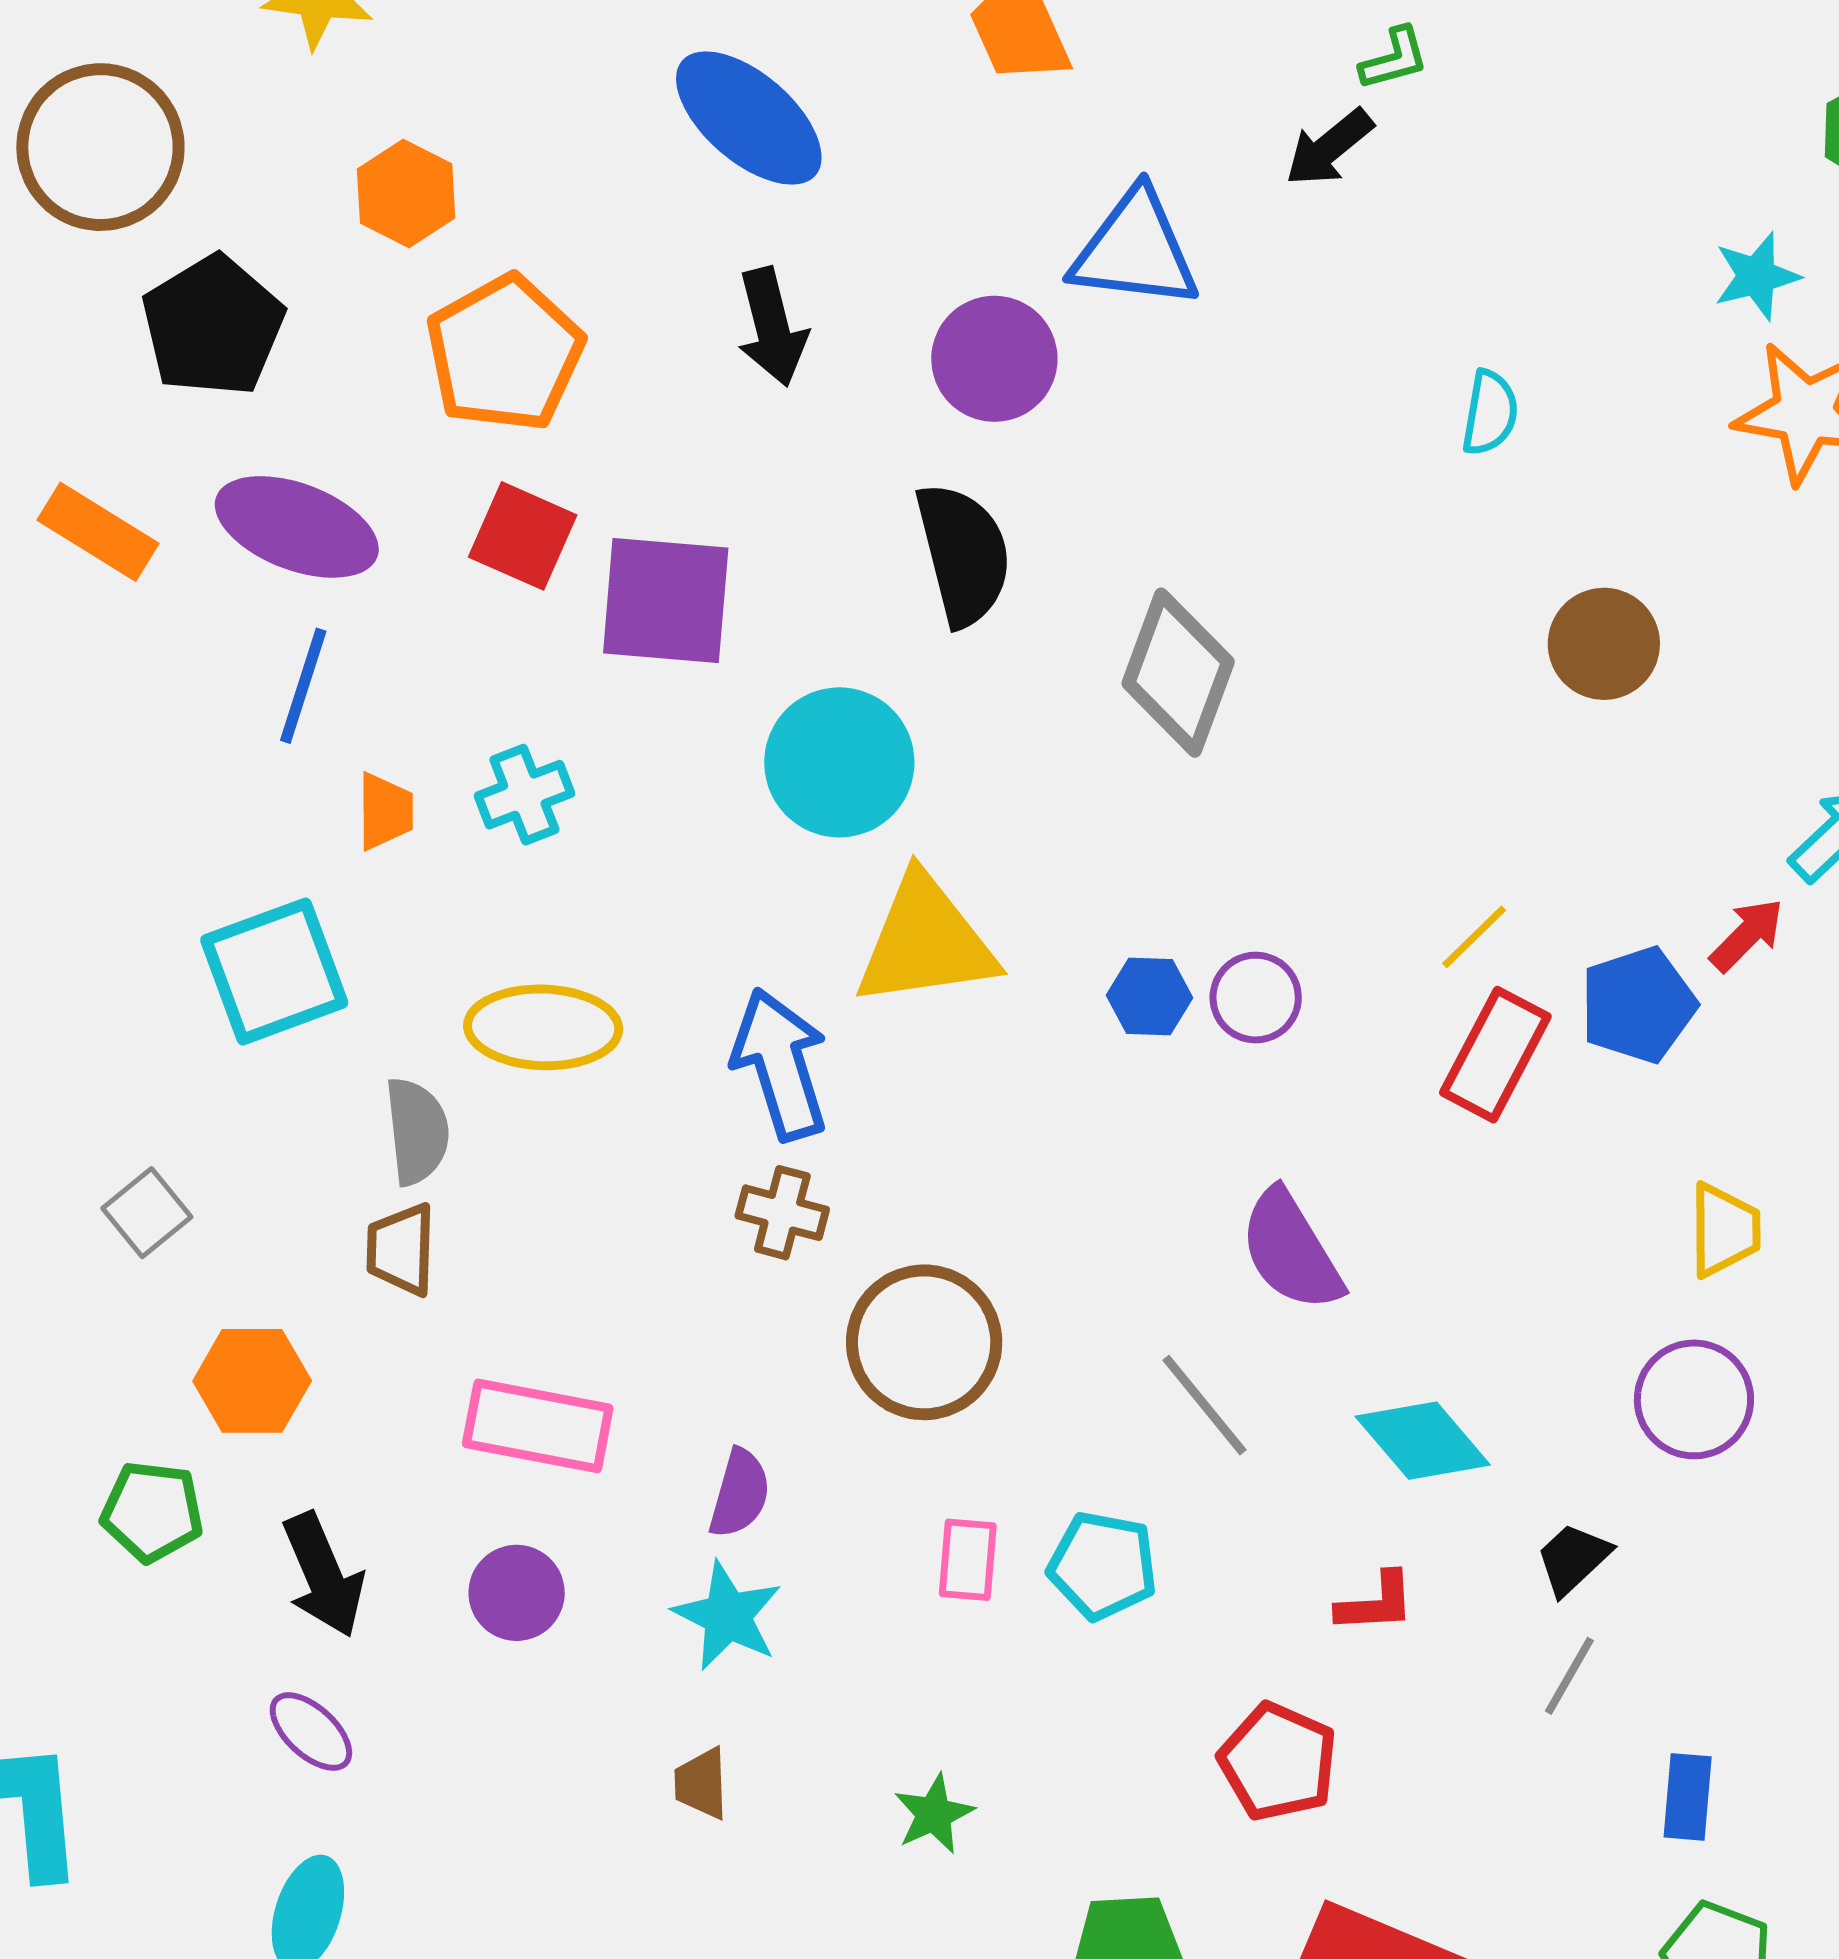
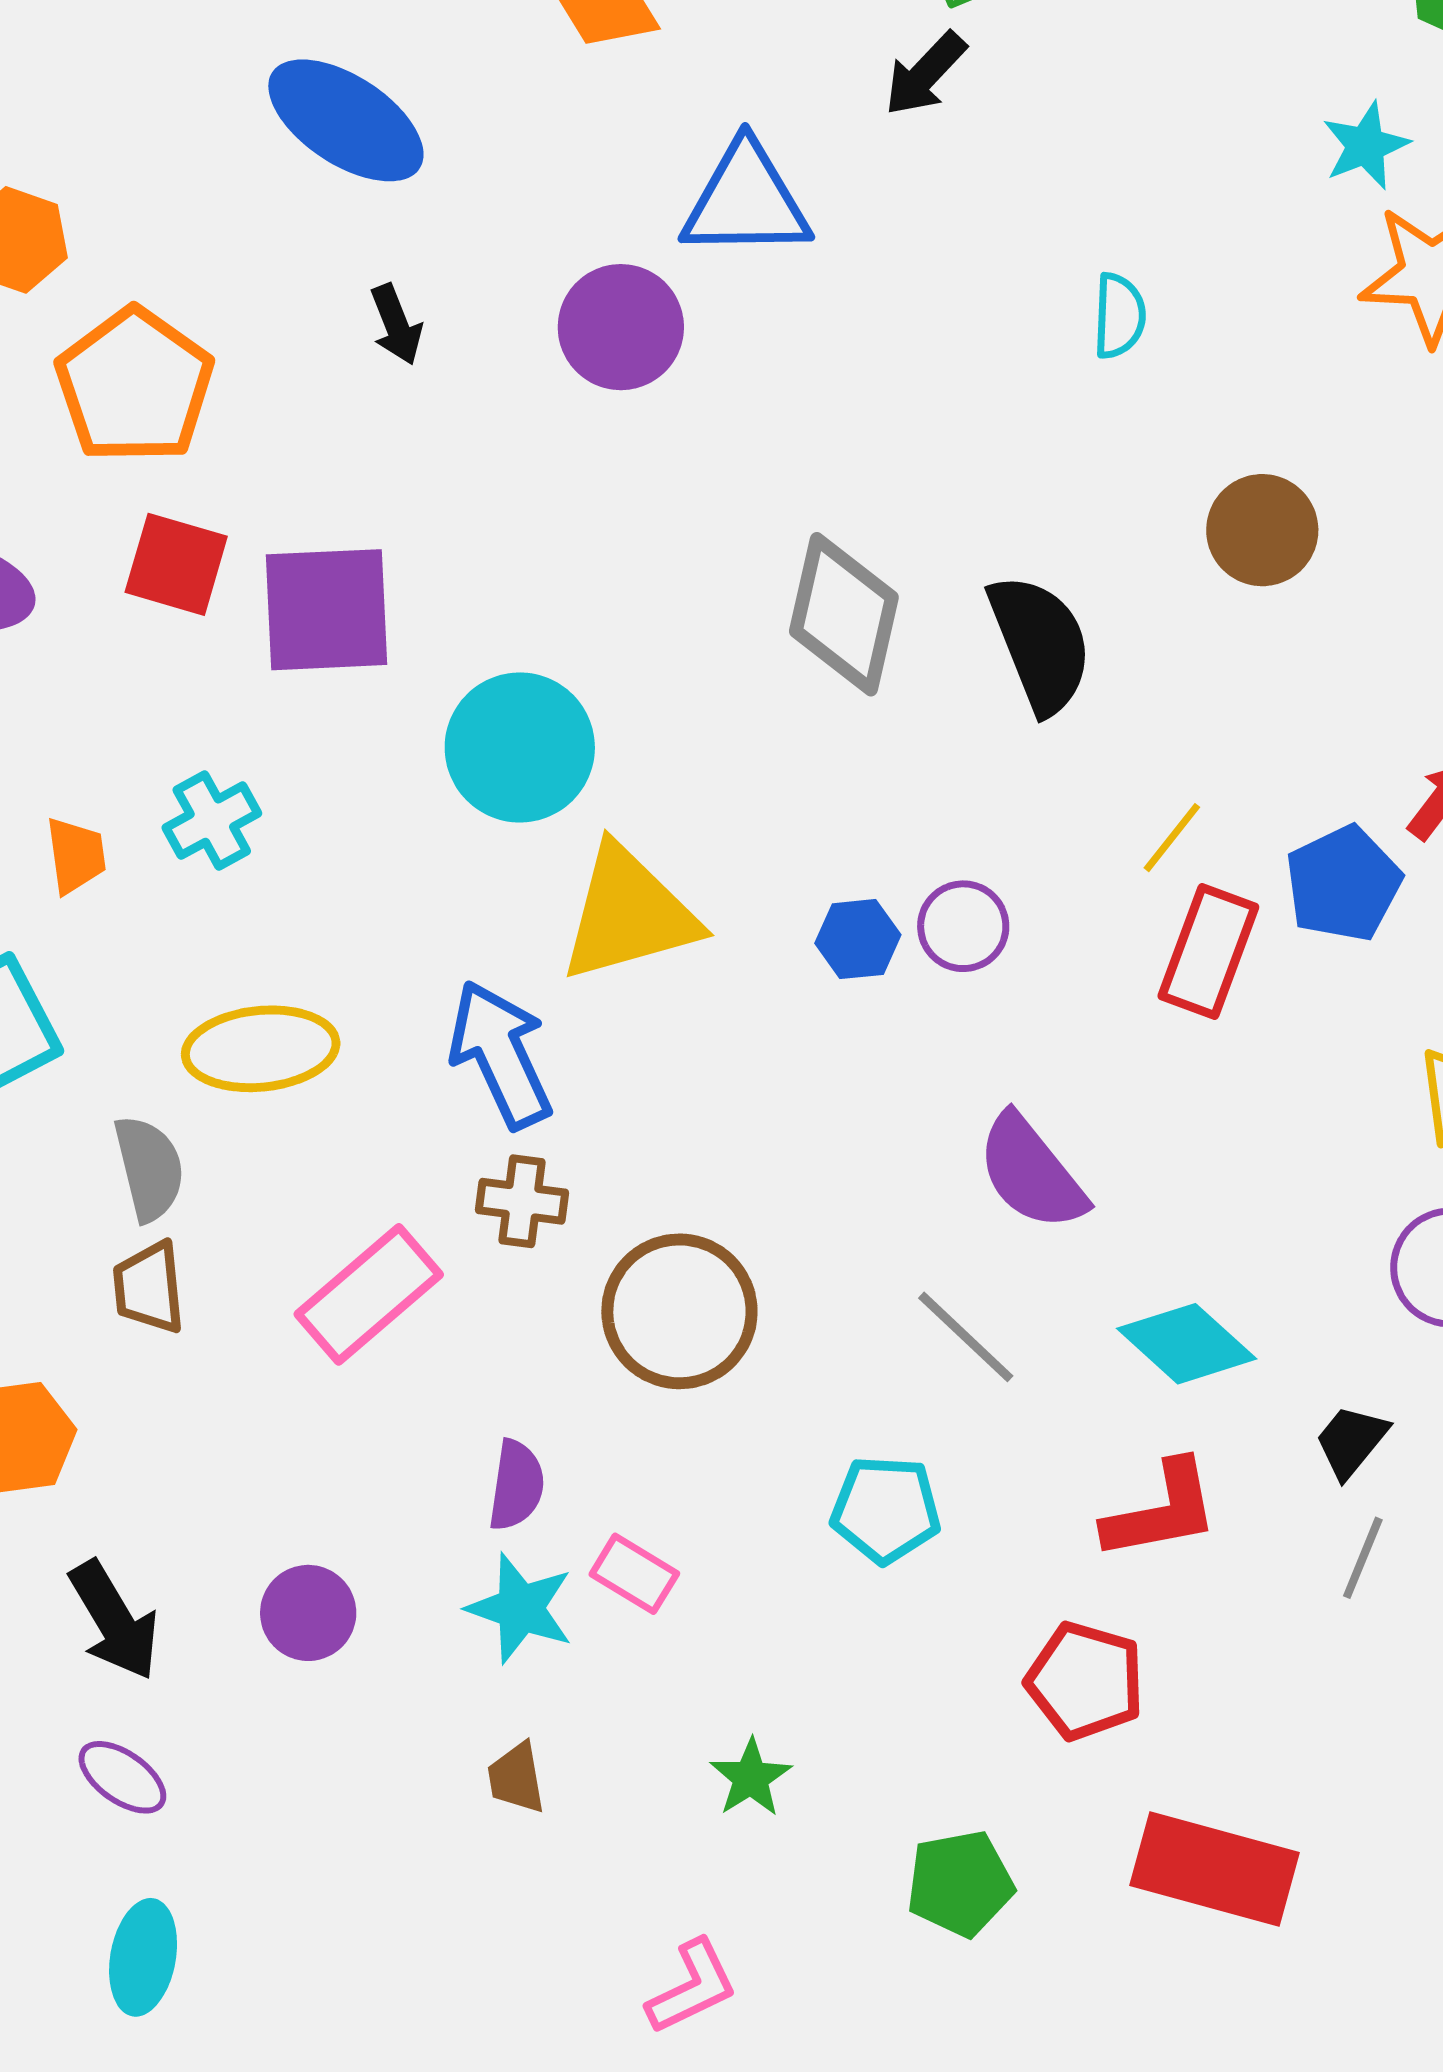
black arrow: (772, 327) -> (396, 325), size x0.7
black semicircle: (963, 554) -> (1040, 644), moved
pink rectangle: (538, 1426) -> (369, 1294), moved, turned -44
pink rectangle: (968, 1560) -> (634, 1574), moved, turned -56
red L-shape: (1376, 1603) -> (1161, 1511), size x1.5

